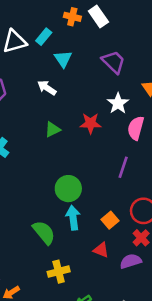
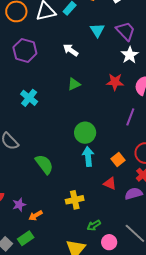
cyan triangle: (63, 59) -> (97, 30), moved
white star: (118, 103) -> (130, 55), moved
red star: (91, 123) -> (115, 82), moved
green semicircle: (44, 232) -> (44, 164), moved

